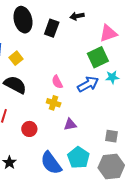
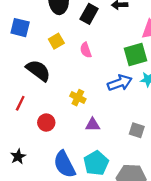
yellow square: (16, 58) -> (56, 41), moved
pink semicircle: (57, 82) -> (86, 50), moved
gray square: (112, 136) -> (137, 130), moved

